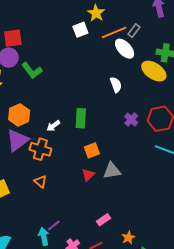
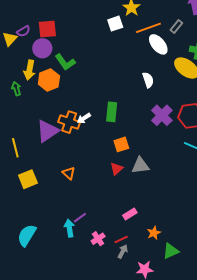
gray rectangle: (134, 31) -> (176, 26), moved
orange hexagon: (19, 115) -> (49, 80), moved
purple cross: (131, 119) -> (162, 115), size x1.5
orange cross: (40, 149) -> (69, 122), moved

